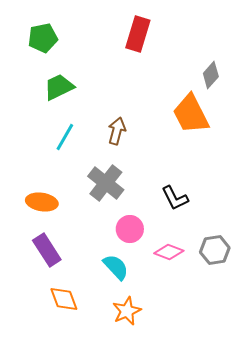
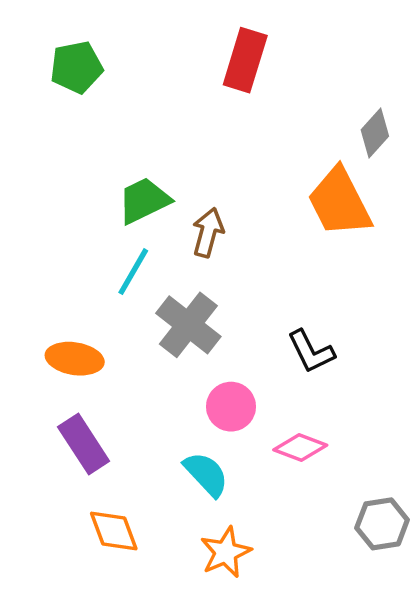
green trapezoid: (59, 87) -> (144, 200), moved
cyan line: (65, 137) -> (133, 272), moved
gray hexagon: (215, 250) -> (382, 524), moved

